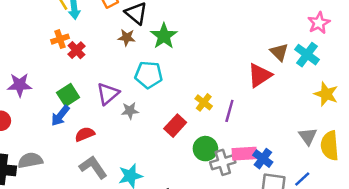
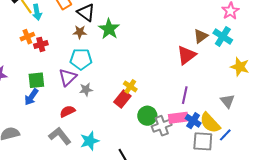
red cross: (76, 50) -> (41, 44), turned 32
brown triangle: (279, 52) -> (201, 36), turned 42
cyan pentagon: (149, 75) -> (81, 59), moved
green square: (68, 95) -> (36, 80), turned 30
yellow cross: (204, 102) -> (130, 86), moved
purple line: (229, 111) -> (185, 95), moved
red semicircle: (85, 134) -> (67, 111), moved
yellow semicircle: (330, 146) -> (210, 123), moved, turned -35

